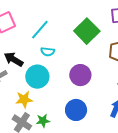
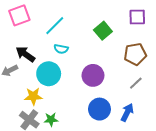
green square: (87, 31) -> (103, 31), size x0.7
blue circle: (76, 110) -> (99, 109), moved

